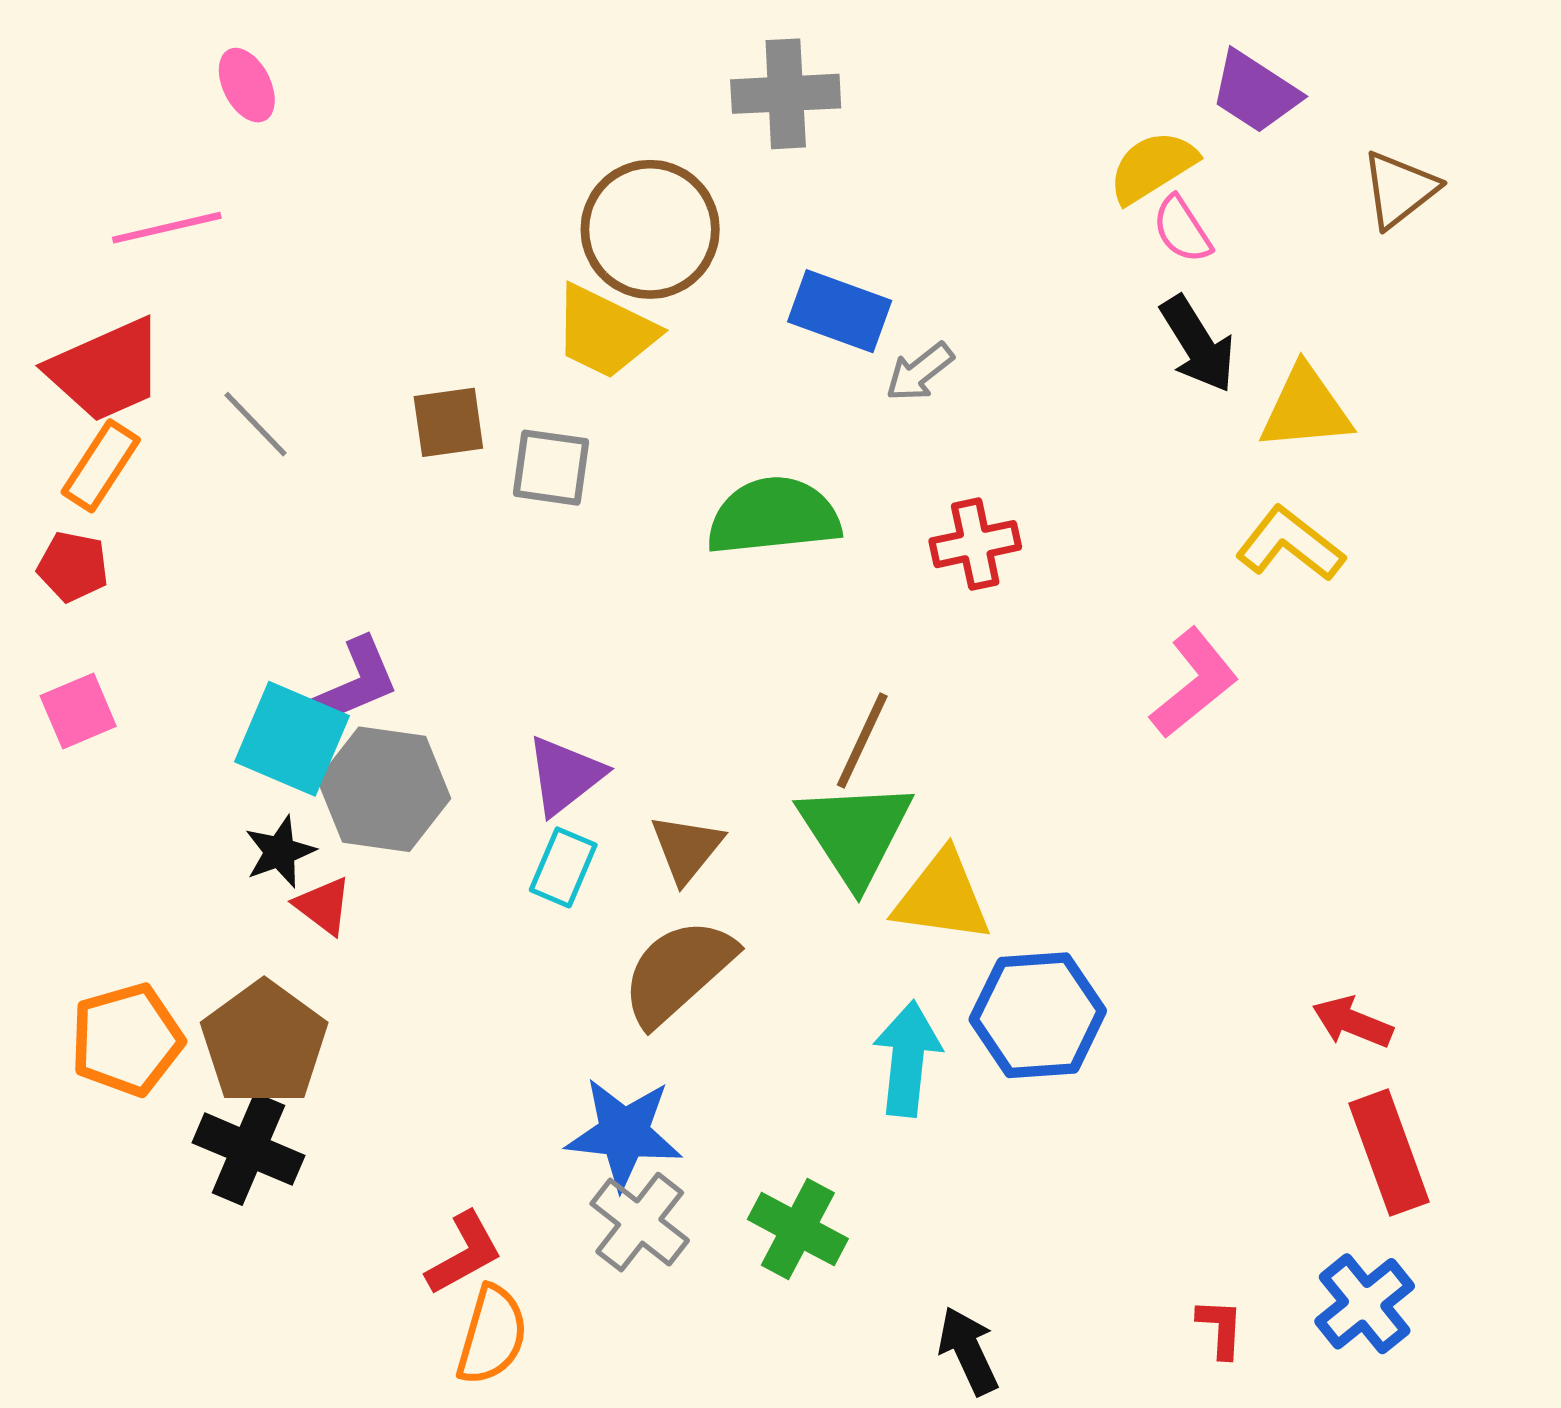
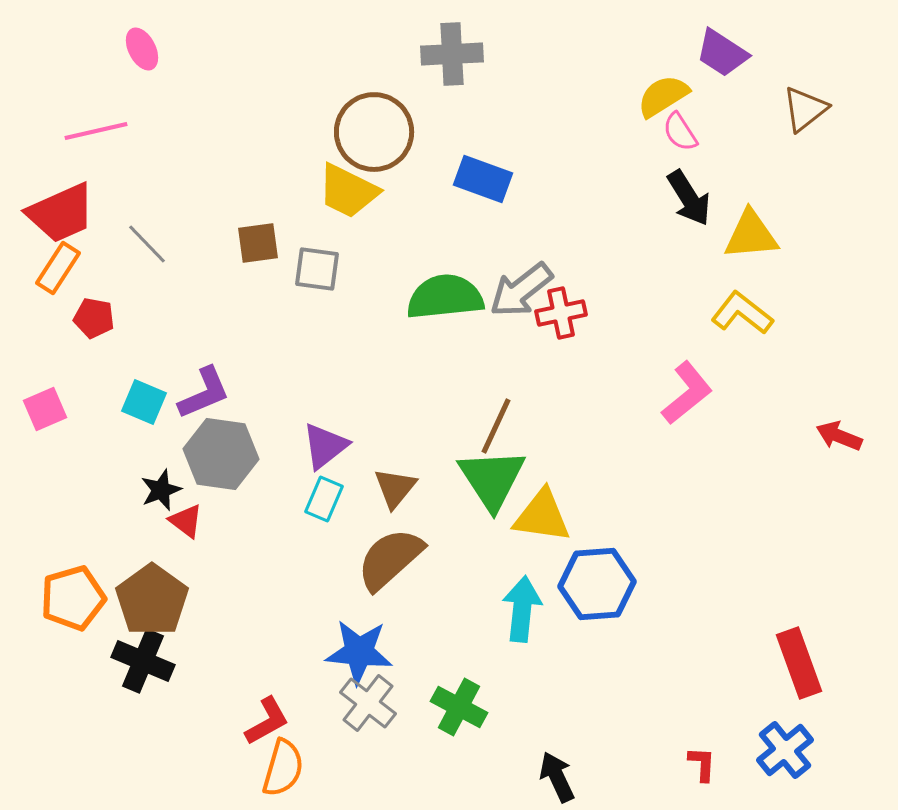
gray arrow: (920, 372) -> (521, 290), moved, size x1.6
red pentagon: (73, 567) -> (94, 318), moved
cyan square: (292, 739) -> (144, 402), moved, size x0.7
red arrow: (1352, 1022) -> (839, 436), moved

